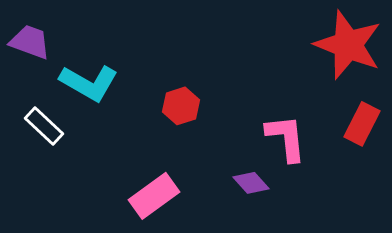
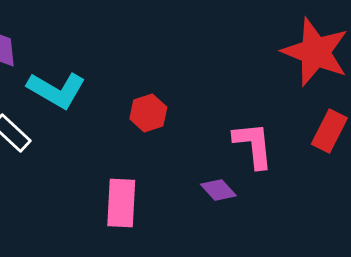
pink rectangle: (154, 196) -> (121, 203), turned -51

